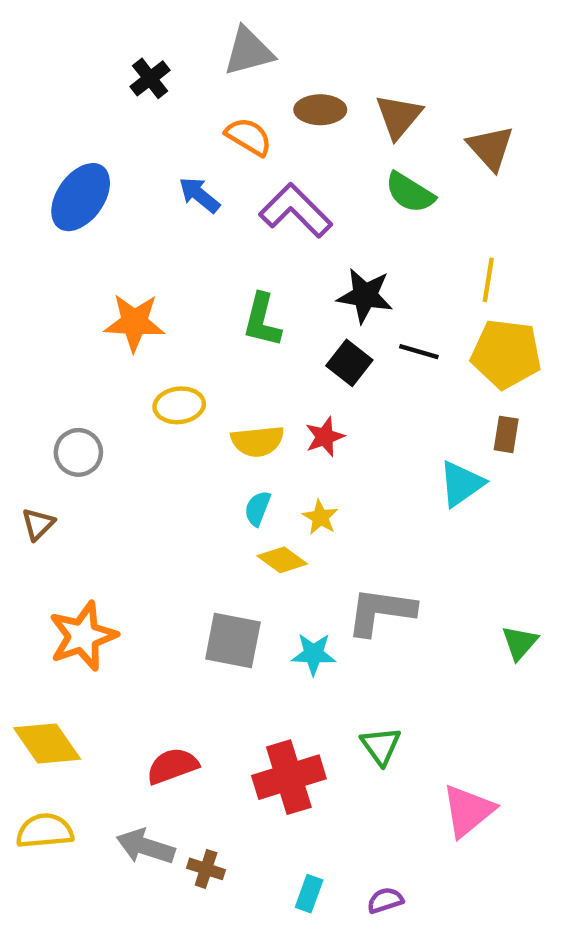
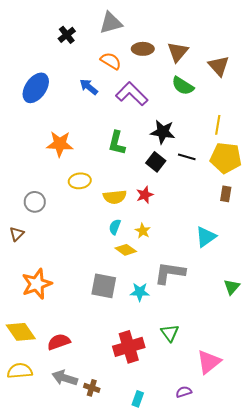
cyan triangle: (461, 484) -> (206, 237), moved
red semicircle: (172, 766) -> (59, 342), moved
purple semicircle: (385, 900) -> (184, 392), moved

